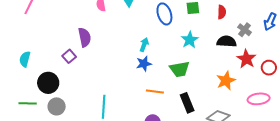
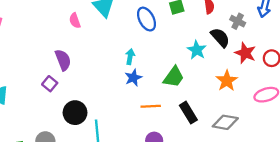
cyan star: (190, 40) -> (197, 50), moved
black semicircle: (227, 41) -> (220, 38), turned 54
green trapezoid: (180, 69) -> (174, 77), turned -35
black circle: (48, 83) -> (75, 113), moved

